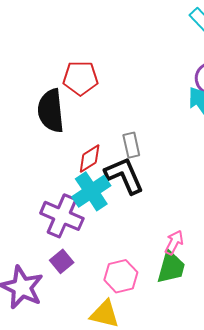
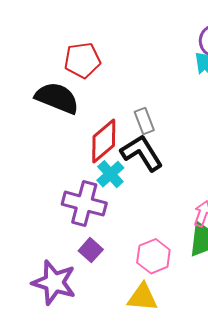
black semicircle: (51, 111) -> (57, 98), turned 126
red diamond: (90, 159) -> (104, 141), size x1.4
cyan cross: (91, 191) -> (110, 174), size x0.7

